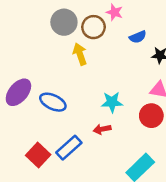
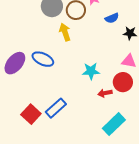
blue ellipse: (53, 102) -> (43, 59), moved
red arrow: (102, 129) -> (105, 93), moved

